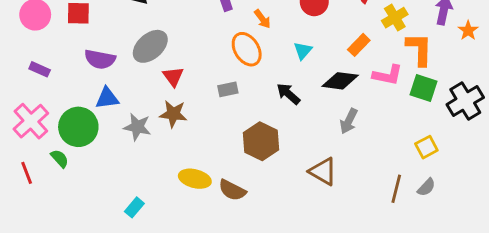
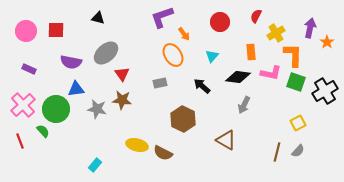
orange rectangle: (359, 45) -> (251, 52), turned -49

